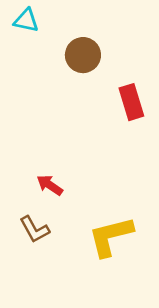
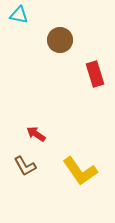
yellow L-shape: (111, 236) -> (80, 171), turned -111

